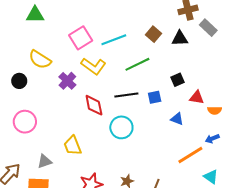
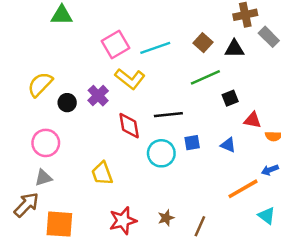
yellow semicircle: (40, 60) -> (40, 84), moved, turned 100
green line: (137, 64) -> (205, 77), moved
black circle: (19, 81) -> (67, 103), moved
blue square: (155, 97) -> (192, 143), moved
gray triangle: (44, 161) -> (43, 178), moved

